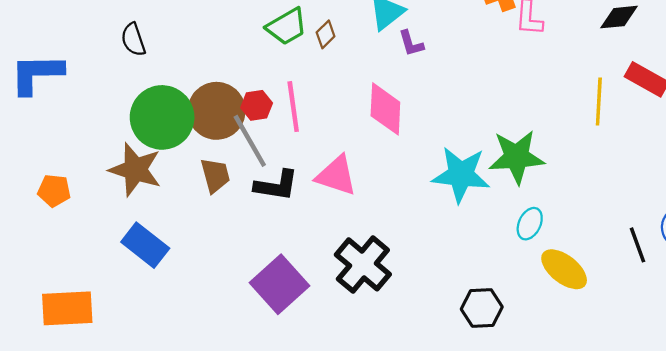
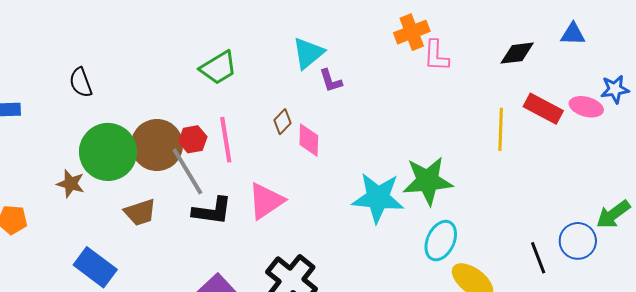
brown diamond: (326, 34) -> (282, 122), moved
pink diamond: (385, 109) -> (309, 140), size x0.7
brown star: (135, 170) -> (71, 184), moved, size x0.6
brown trapezoid: (215, 175) -> (140, 212), moved, turned 88
pink triangle: (336, 176) -> (266, 201), turned -51
cyan ellipse: (530, 224) -> (441, 241), size x1.4

